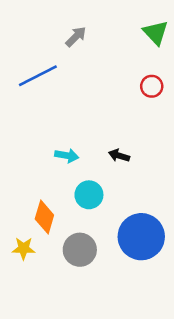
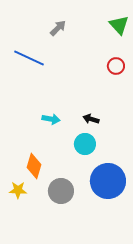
blue line: (38, 76) -> (29, 58), turned 52
cyan circle: (89, 195) -> (85, 144), moved

